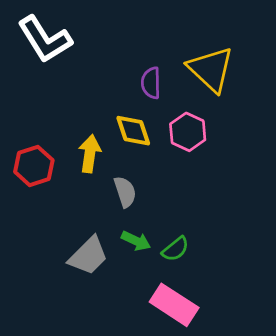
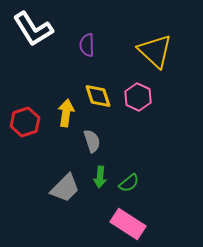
purple semicircle: (151, 83) -> (87, 45), moved
green arrow: (136, 241) -> (100, 177), turned 70

